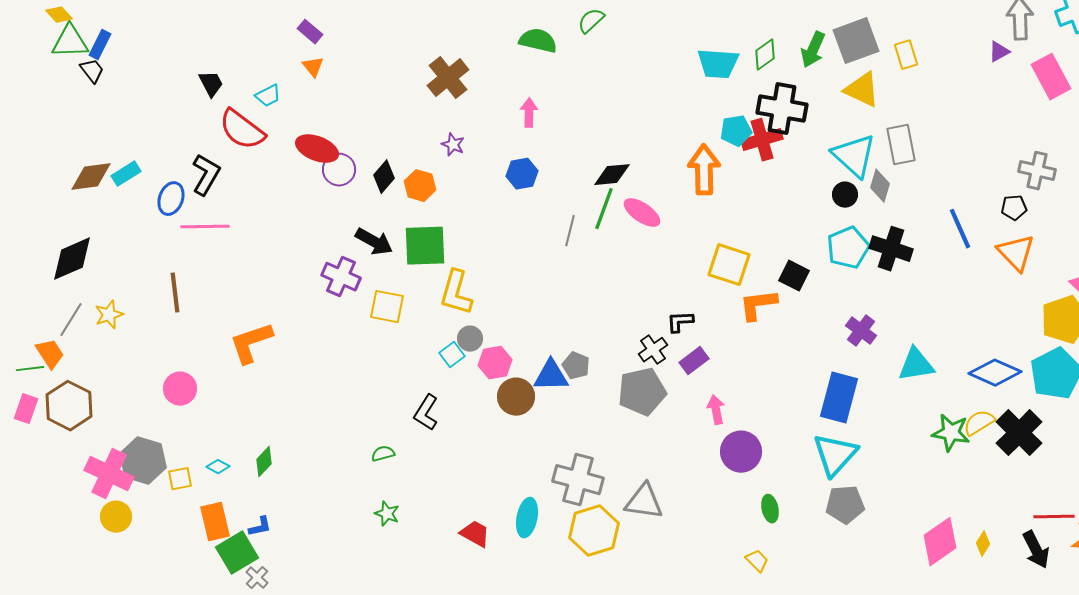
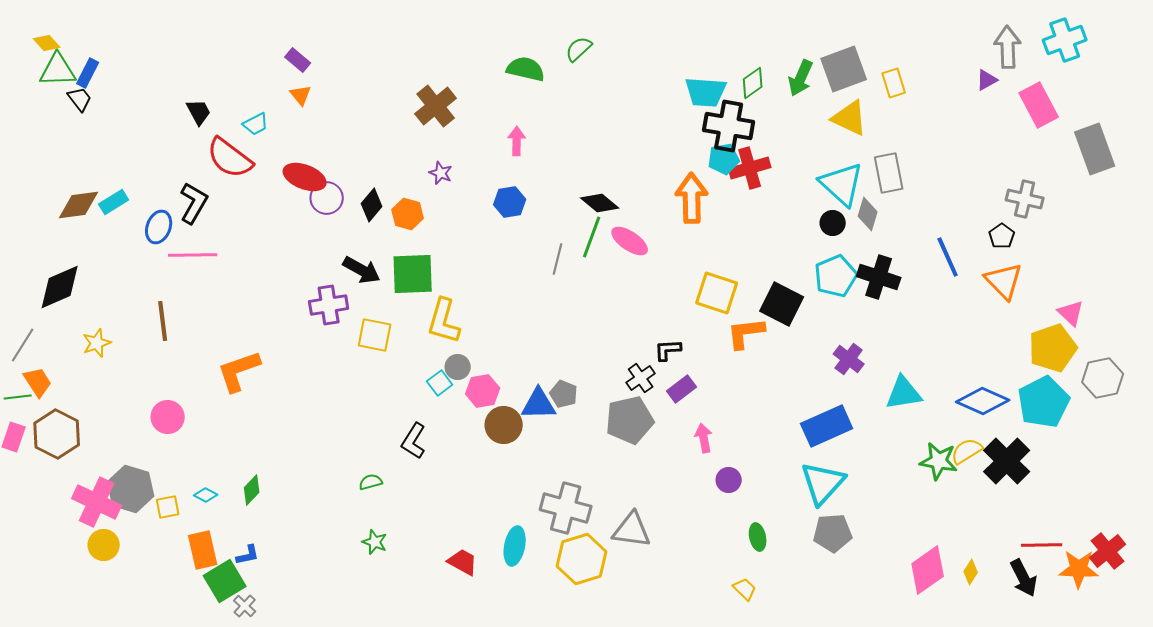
black cross: (782, 109) -> (729, 126), moved
black diamond: (612, 175) -> (600, 203), turned 45
black pentagon: (1014, 208) -> (1002, 236), turned -30
black square: (794, 276) -> (782, 304), size x1.4
purple cross: (341, 277) -> (329, 305), turned -33
gray line: (71, 320) -> (23, 345), moved
blue rectangle: (839, 398) -> (827, 426), turned 51
purple circle: (741, 452) -> (729, 480), size x0.6

